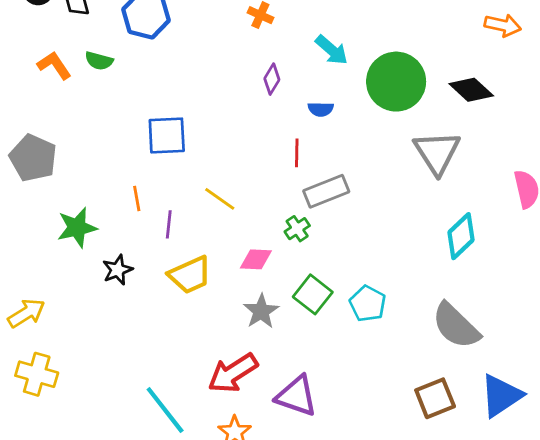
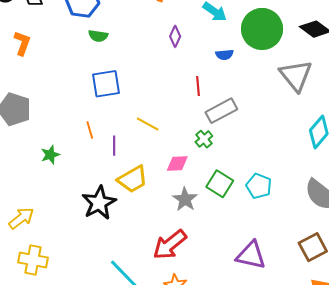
green semicircle: (99, 61) -> (98, 36), moved
orange L-shape: (54, 65) -> (22, 43), turned 60
blue semicircle: (321, 109) -> (224, 55), moved
green star: (77, 228) -> (50, 155), size x0.7
black star: (118, 270) -> (99, 203), moved, size x1.6
purple triangle: (297, 396) -> (251, 255), moved

